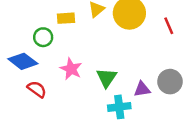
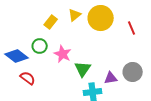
yellow rectangle: (66, 18) -> (51, 22), turned -48
green circle: (43, 37) -> (40, 46), moved
pink star: (71, 69) -> (63, 54), moved

